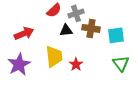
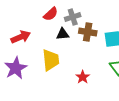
red star: (76, 64) -> (83, 77), moved

